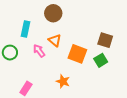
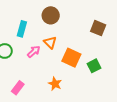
brown square: (105, 40) -> (98, 28), moved
pink arrow: (39, 51) -> (34, 52), turned 80

